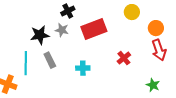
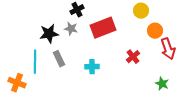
orange circle: (156, 28) -> (155, 31), moved

